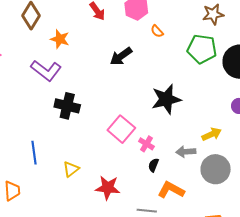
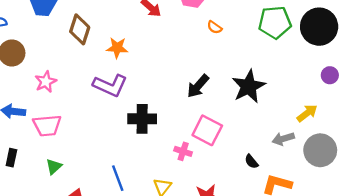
orange semicircle: (157, 31) -> (214, 27), moved
black arrow: (121, 56) -> (198, 86), moved
pink cross: (146, 144) -> (183, 151), moved
black semicircle: (153, 165) -> (251, 162), turned -48

